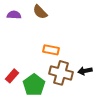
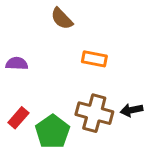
purple semicircle: (14, 15) -> (17, 64), moved
orange rectangle: (51, 50) -> (94, 59), moved

